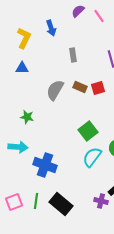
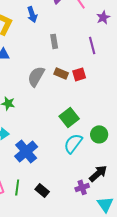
blue cross: (45, 165) -> (26, 151), turned 30
purple cross: (101, 201) -> (82, 187), turned -32
black rectangle: (61, 204) -> (42, 190), size x0.6

